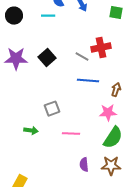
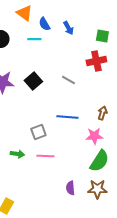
red cross: (101, 48) -> (96, 61), moved
blue line: (88, 81) -> (67, 117), moved
pink line: (71, 134) -> (45, 156), moved

